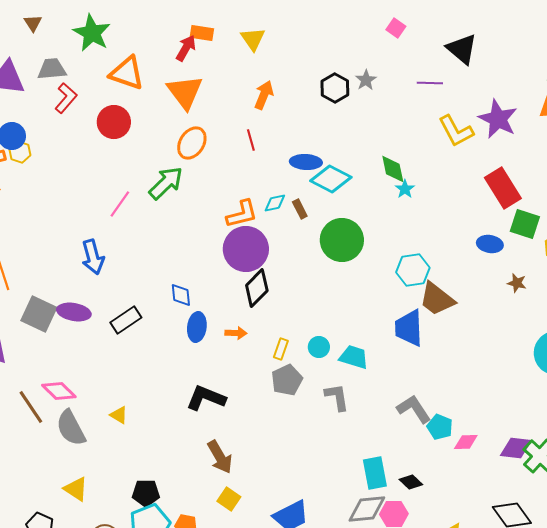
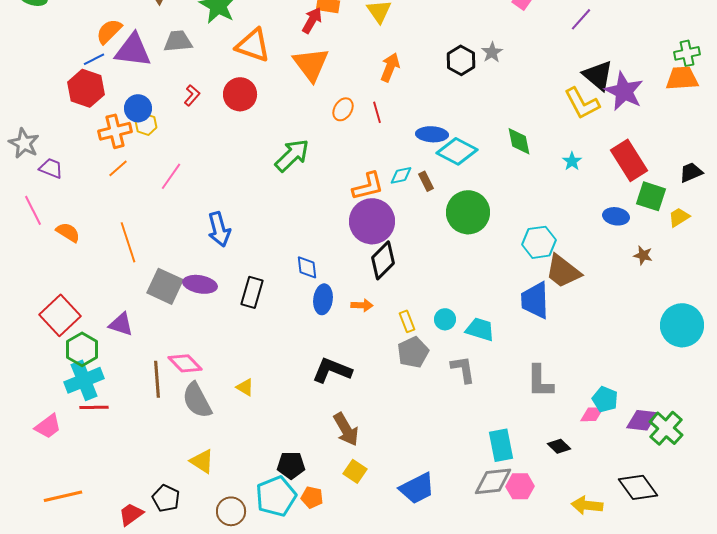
black triangle: (462, 49) -> (598, 75), moved
purple line: (430, 83) -> (581, 19), moved, turned -50
red L-shape: (66, 98) -> (192, 95), moved, size x0.7
orange ellipse: (192, 143) -> (343, 109), moved, size x0.7
cyan star: (405, 189) -> (572, 161), moved
pink line: (120, 204) -> (171, 176), moved
black rectangle: (126, 320) -> (252, 292), turned -40
yellow rectangle: (281, 349) -> (407, 321), turned -40
brown line: (31, 407) -> (157, 379), turned 30
gray L-shape: (414, 409) -> (540, 381), turned -147
cyan pentagon: (440, 427) -> (605, 399), moved
black diamond: (411, 482) -> (559, 446), moved
black pentagon: (146, 493) -> (291, 465), moved

